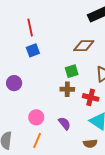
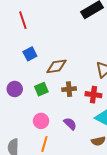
red line: (30, 28) -> (23, 20), moved
brown diamond: (84, 46) -> (56, 66), moved
green square: (72, 71) -> (41, 89), moved

